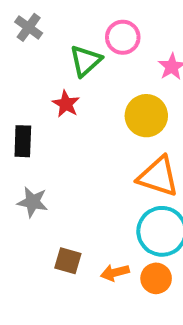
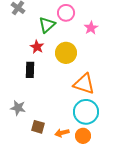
yellow circle: (146, 116) -> (66, 53), moved
black rectangle: (23, 141) -> (30, 70), moved
gray star: (33, 202) -> (18, 108), moved

